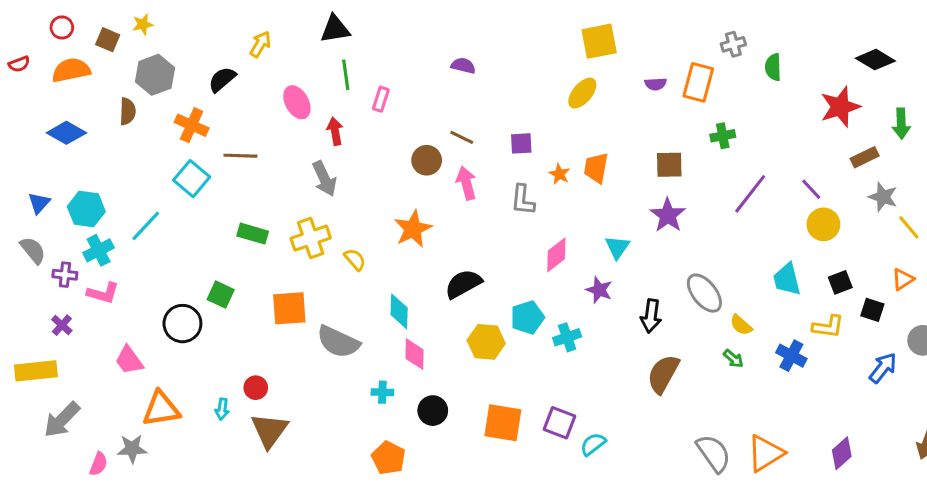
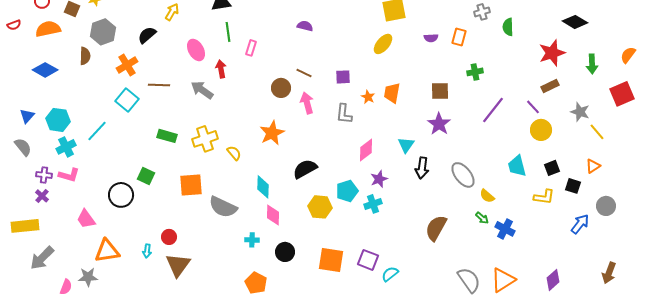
orange rectangle: (698, 82) -> (459, 37), size x0.7
orange cross: (192, 125) -> (127, 65), turned 35
brown rectangle: (865, 157) -> (550, 86), moved
gray arrow: (324, 179) -> (202, 90), moved, turned 150
purple cross: (65, 275) -> (44, 175), moved
purple star: (599, 290) -> (379, 179), moved, turned 30
black arrow: (651, 316) -> (422, 168), moved
blue cross: (791, 356) -> (505, 229), moved

